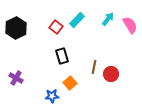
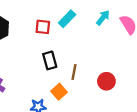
red square: (56, 27) -> (43, 27), turned -32
brown line: (94, 67) -> (74, 72), moved

